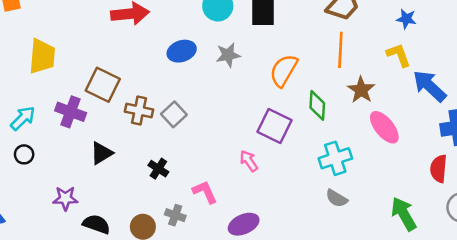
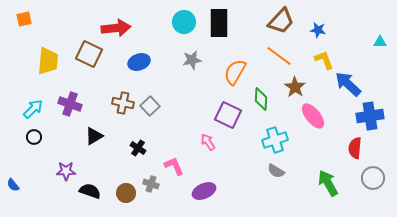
blue star: (406, 19) -> (318, 30), moved
orange line: (340, 50) -> (279, 56), turned -56
blue ellipse: (182, 51) -> (139, 62), moved
brown square: (103, 85) -> (89, 54), moved

